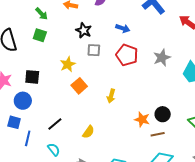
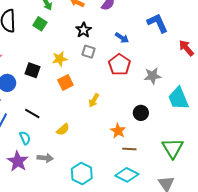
black square: (32, 77) -> (32, 70), moved
black circle: (163, 114) -> (141, 113), moved
black line: (55, 124) -> (32, 113), turned 56

